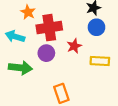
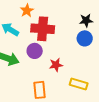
red star: (74, 46) -> (56, 65), moved
yellow rectangle: (100, 61) -> (79, 84), moved

